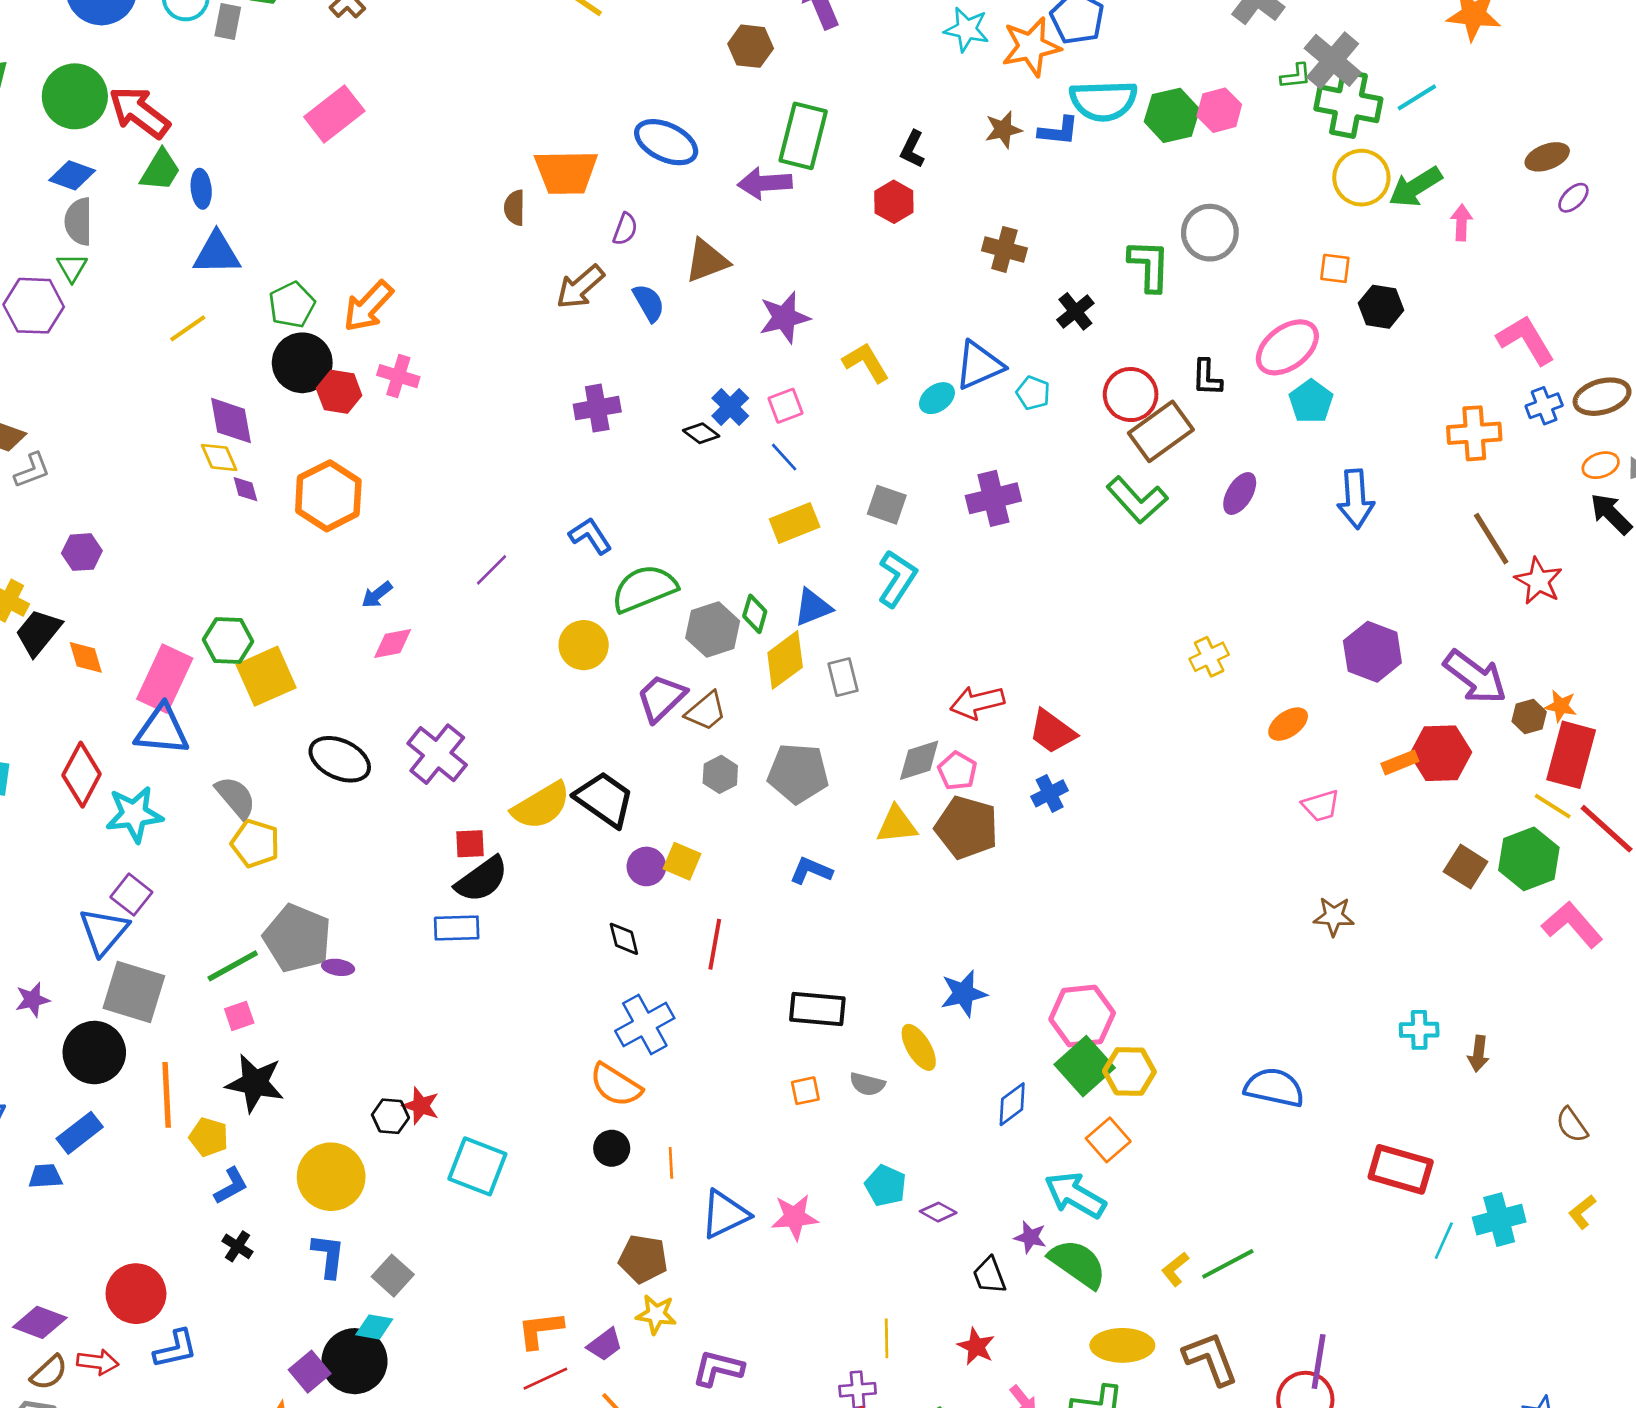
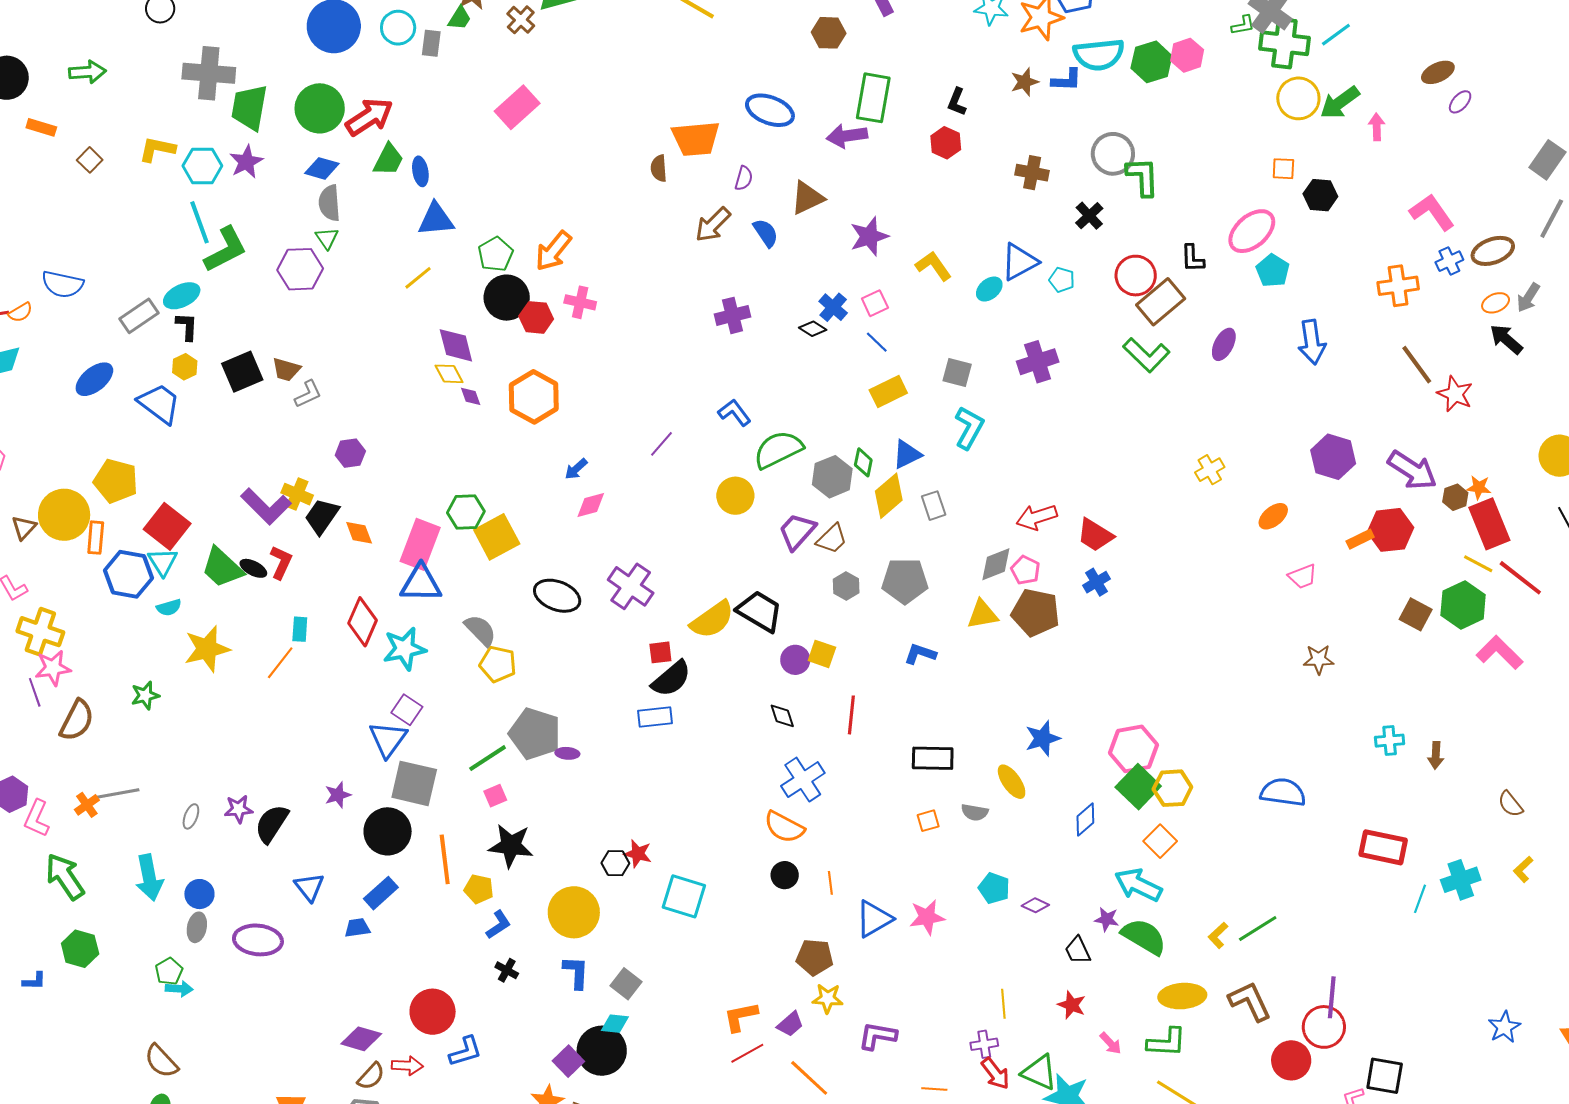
red arrow: (139, 112) -> (369, 117), turned 114
gray circle: (1210, 233) -> (1113, 154), moved
red rectangle: (1571, 755) -> (1489, 524), turned -33

